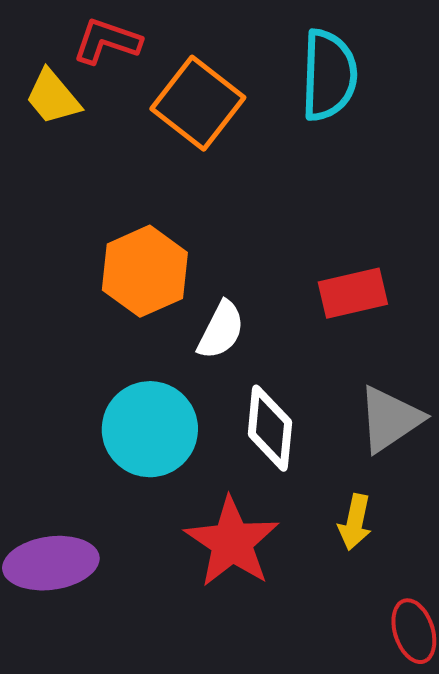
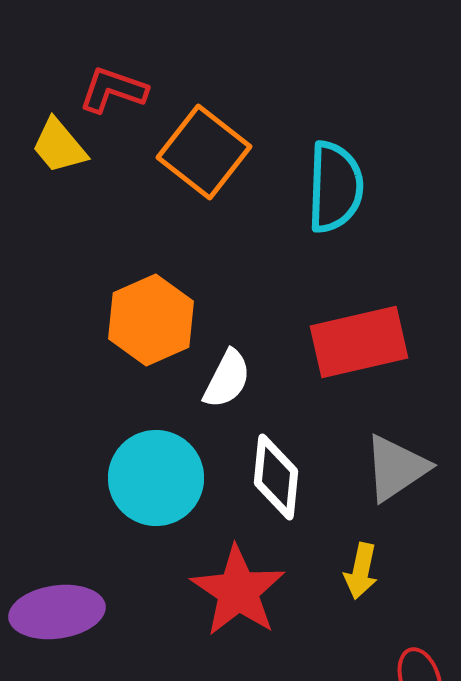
cyan semicircle: (329, 75) -> (335, 187), moved
red rectangle: (353, 293) -> (359, 342), size x1.4

